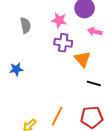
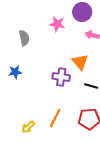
gray semicircle: (25, 25) -> (24, 38), moved
purple cross: (63, 43) -> (61, 77), moved

